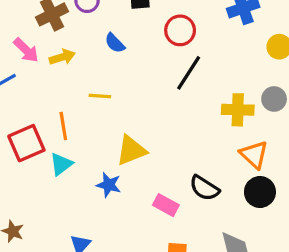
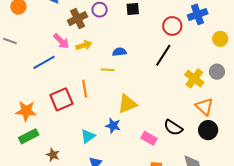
red circle: (180, 30) -> (172, 26), moved
blue semicircle: (115, 43) -> (119, 52), moved, turned 128
yellow cross: (238, 110) -> (194, 78), turned 36
cyan triangle: (61, 164) -> (88, 136), moved

